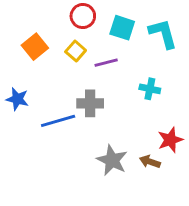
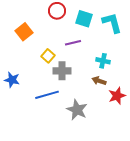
yellow square: (76, 51) -> (48, 56), moved
blue star: (17, 99) -> (12, 80), moved
blue line: (58, 121) -> (47, 95), moved
brown arrow: (150, 162) -> (99, 81), moved

